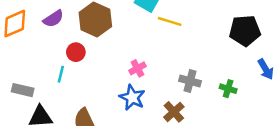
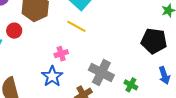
yellow line: (170, 21) -> (76, 26), moved
gray cross: (190, 81) -> (101, 73), size x1.4

